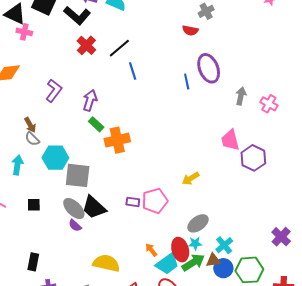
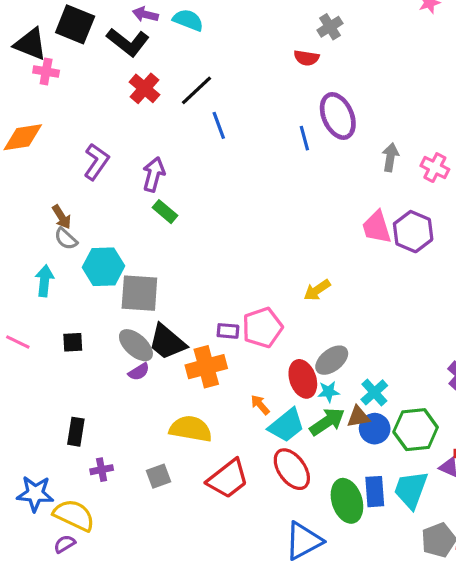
orange cross: (117, 140) -> (206, 367), moved
purple hexagon: (253, 158) -> (413, 232), moved
purple semicircle: (75, 225) -> (139, 372), turned -72
red ellipse: (180, 250) -> (303, 379), moved

